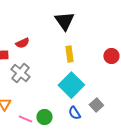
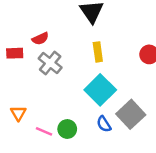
gray cross: (20, 73) -> (50, 63), moved
gray square: (96, 105) -> (131, 114), size x1.6

